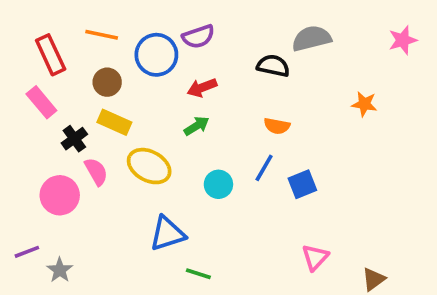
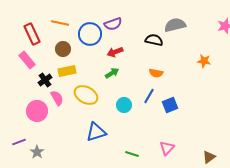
yellow rectangle: (114, 122) -> (67, 71), turned -36
pink triangle: (315, 257) -> (167, 148), moved
green line: (198, 274) -> (132, 154), moved

